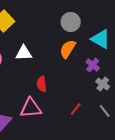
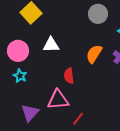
orange semicircle: (68, 49) -> (94, 54), moved
red line: (76, 109) -> (78, 119), moved

